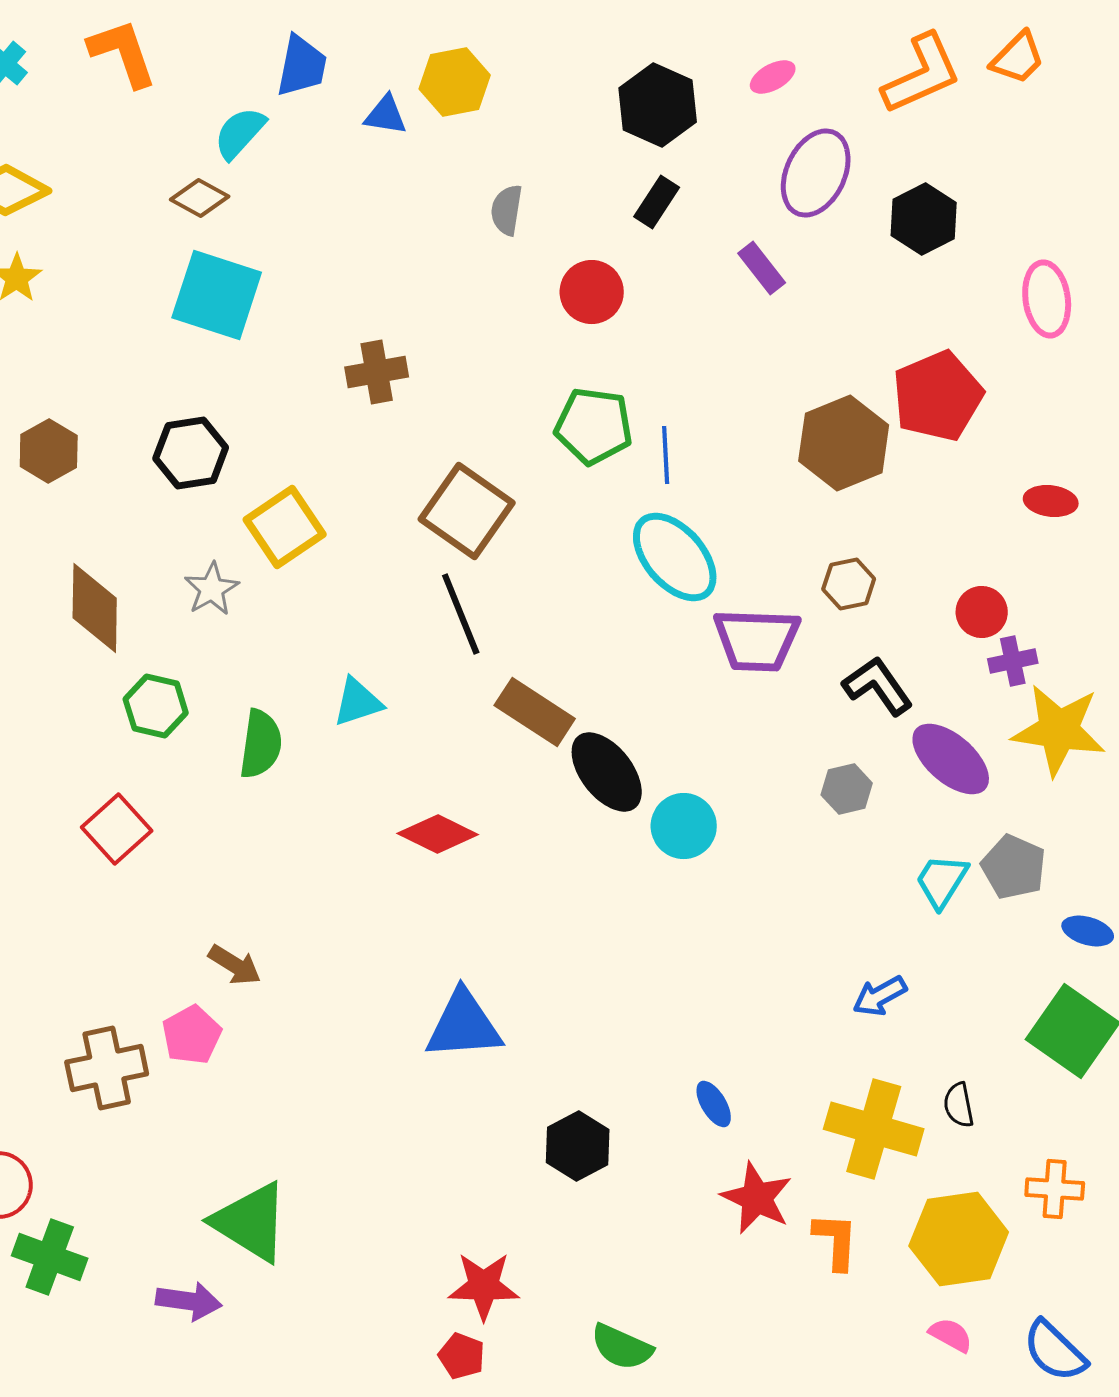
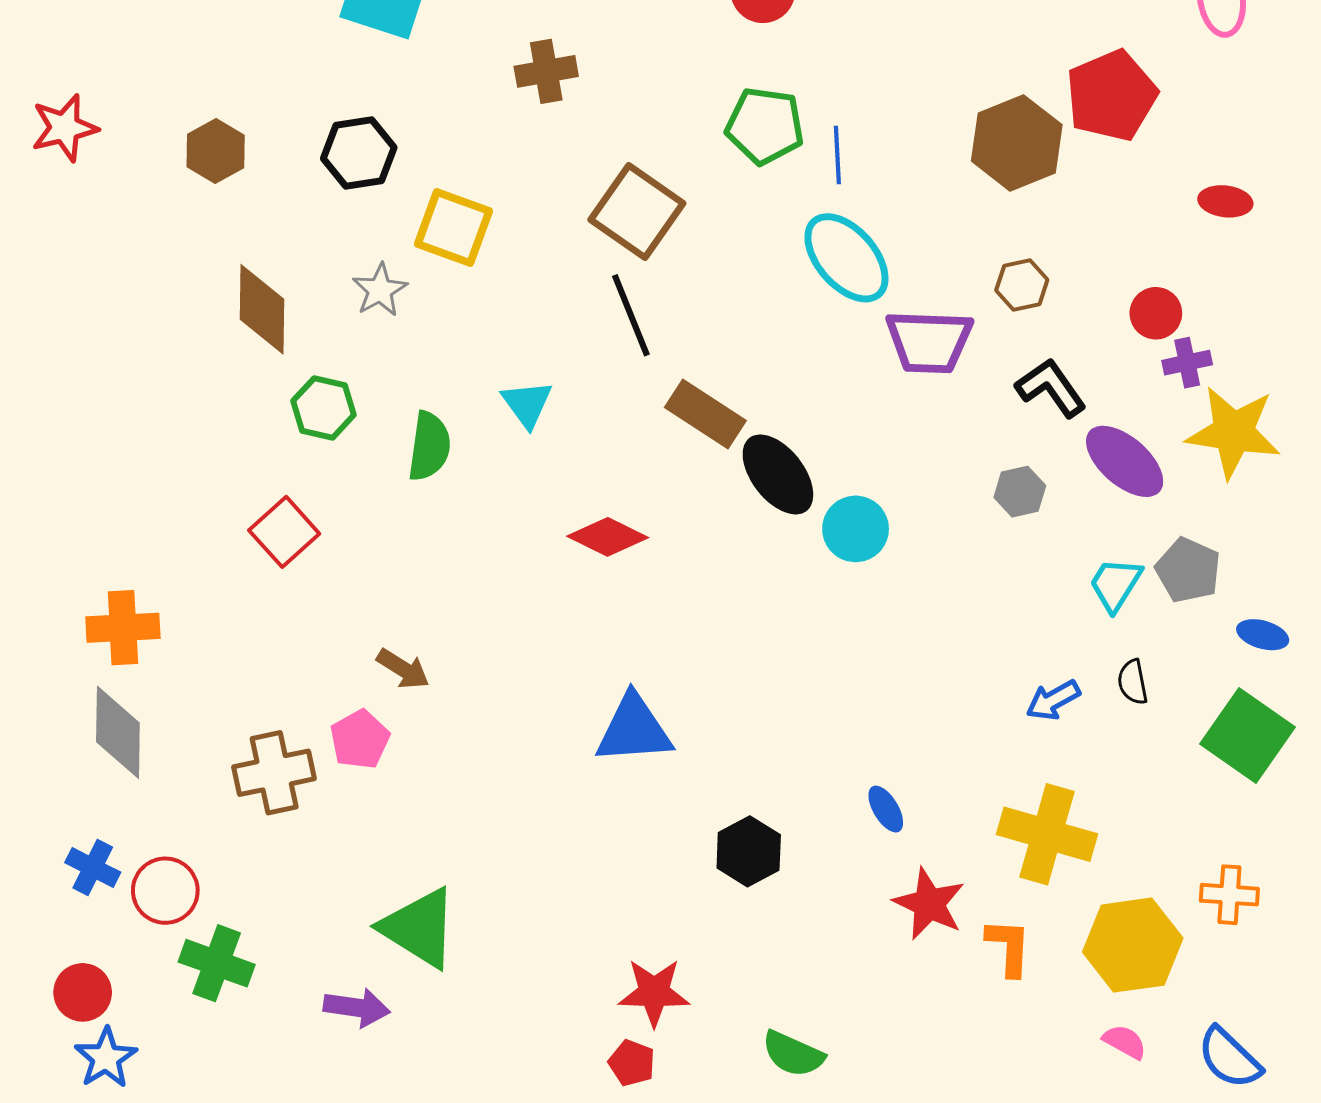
yellow square: (285, 527) -> (453, 228), turned -36
cyan triangle: (358, 702) -> (527, 404), turned -48
black semicircle: (959, 1105) -> (1133, 682), moved

